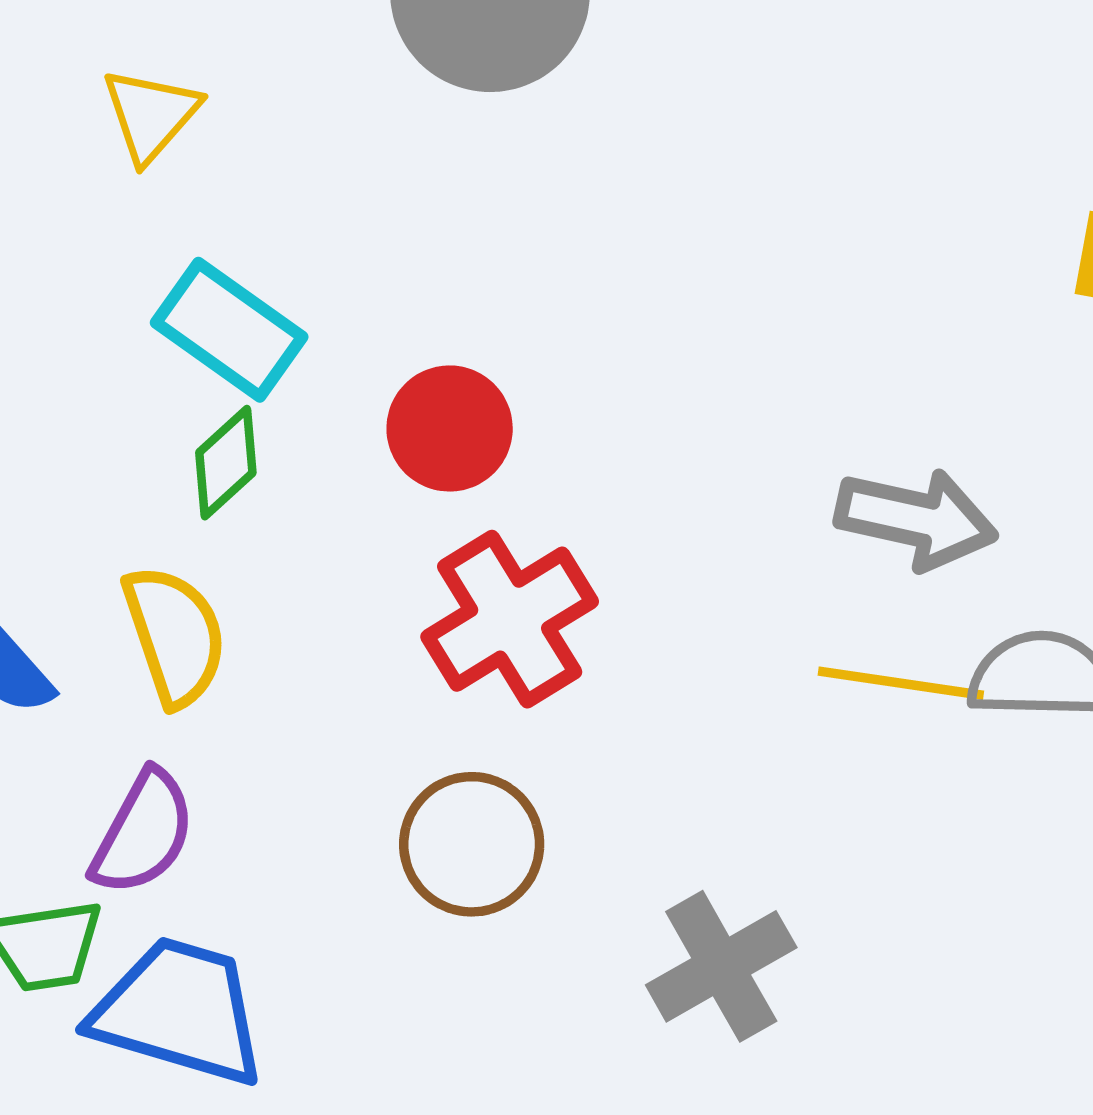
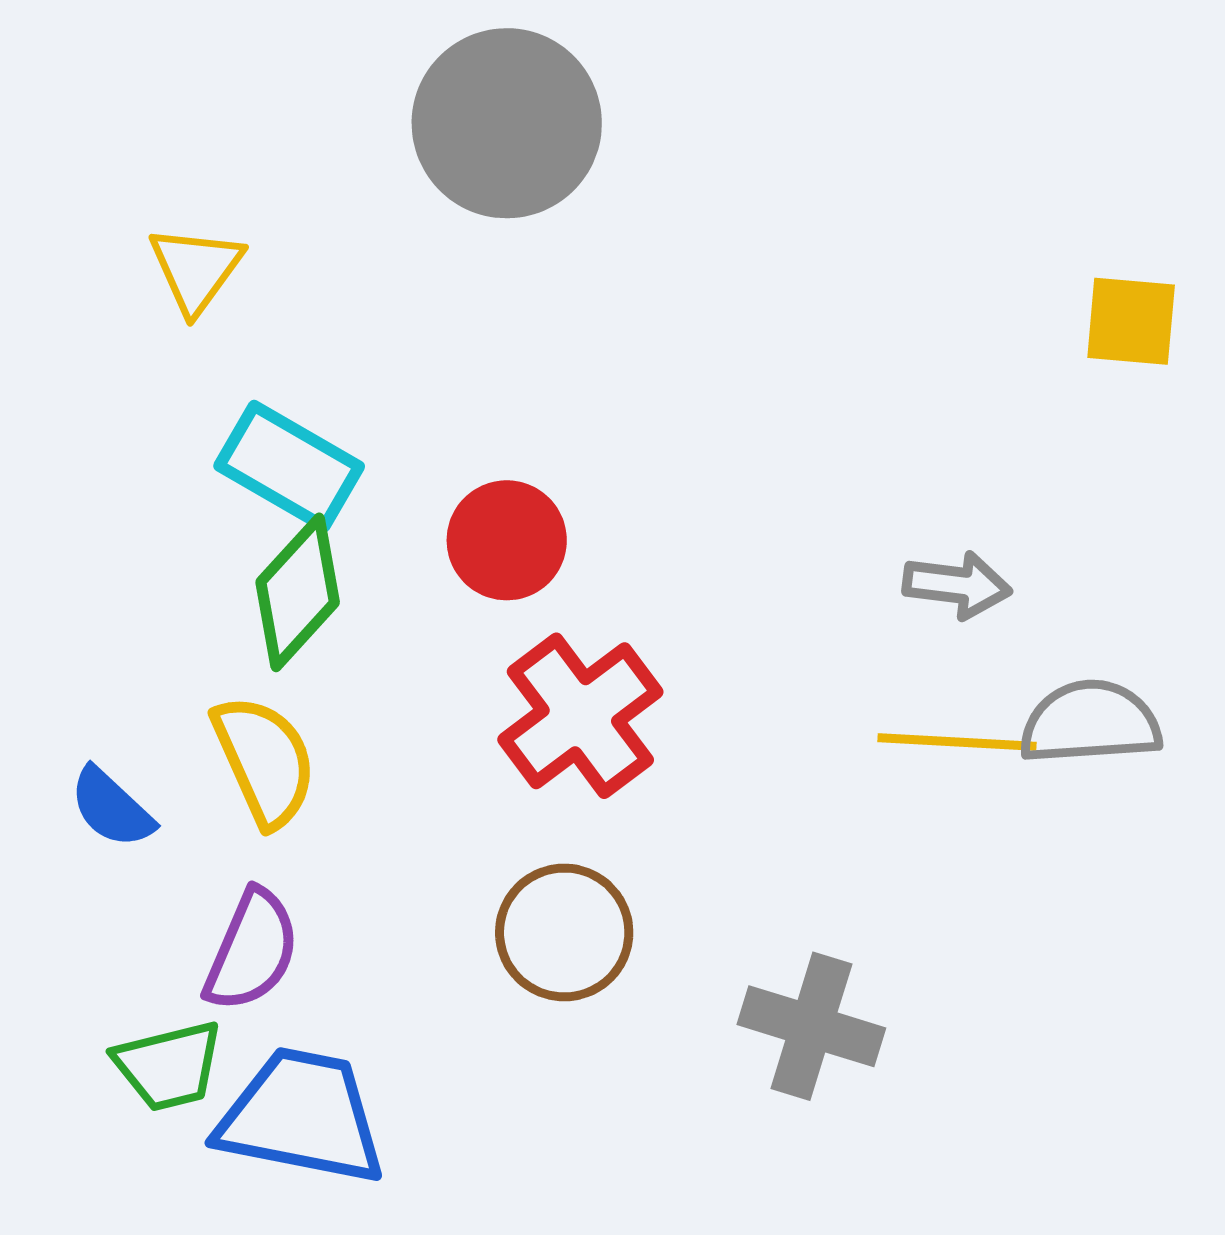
green diamond: (226, 463) -> (298, 592), size x1.4
gray arrow: (916, 519) -> (957, 585), size x0.7
gray cross: (721, 966) -> (811, 1026), turned -38

